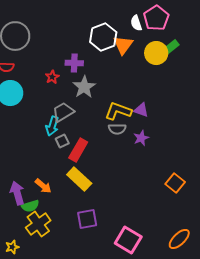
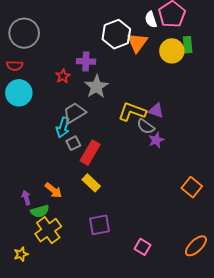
green rectangle: (171, 47) -> (188, 45), turned -56
gray semicircle: (117, 129) -> (146, 126), moved, turned 36
yellow rectangle: (79, 179) -> (91, 183), size x0.7
purple arrow: (17, 193) -> (26, 198), size x0.6
pink square: (128, 240) -> (143, 247), size x0.6

